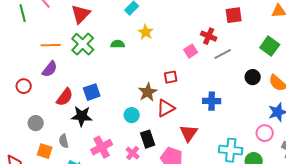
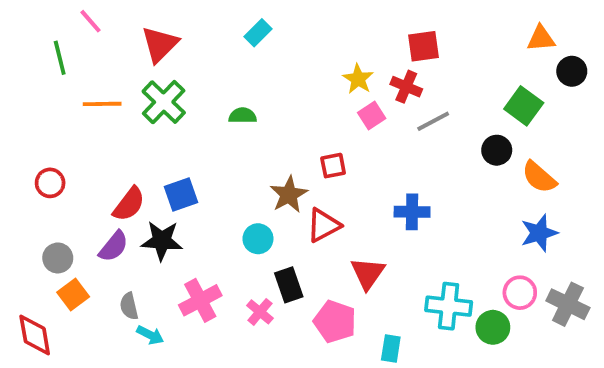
green line: (23, 13) -> (60, 58), moved
red square: (234, 15) -> (424, 46), moved
yellow star: (146, 32) -> (358, 79), moved
green semicircle: (118, 44) -> (243, 116), moved
purple semicircle: (50, 69) -> (114, 246), moved
black circle: (253, 77) -> (497, 150), moved
gray circle: (36, 123) -> (58, 258), moved
pink circle: (265, 133) -> (520, 293), moved
gray semicircle: (64, 141) -> (129, 306), moved
orange square: (45, 151) -> (73, 295), moved, turned 35

